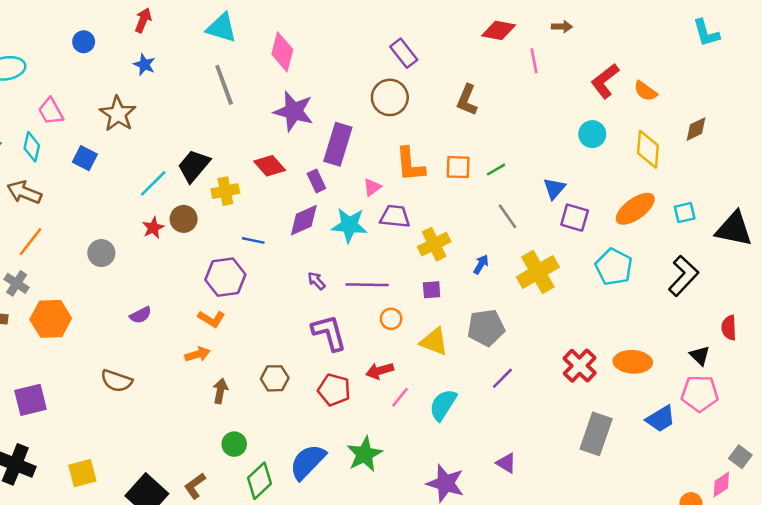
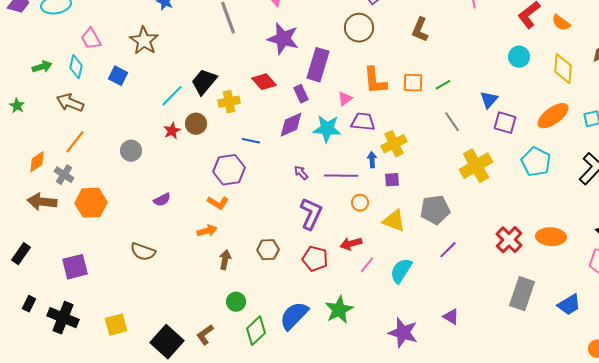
blue arrow: (481, 264) -> (372, 160), moved, turned -35
purple L-shape: (329, 333) -> (311, 214), turned 40
blue trapezoid: (661, 419) -> (569, 305), moved

